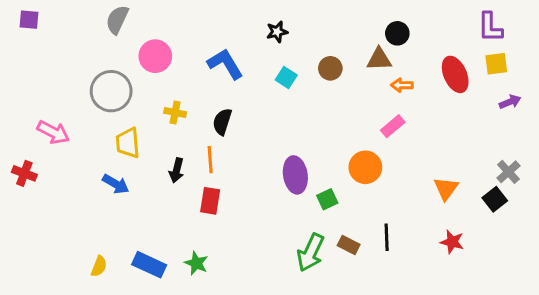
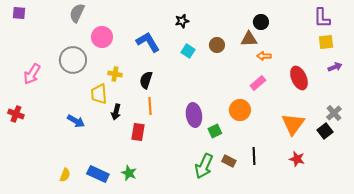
red ellipse: (455, 74) -> (299, 78), moved
pink arrow: (53, 132) -> (32, 74), moved, turned 95
yellow trapezoid: (128, 143) -> (99, 94), moved
orange line: (210, 160) -> (150, 106), moved
orange triangle: (446, 189) -> (293, 124), size x1.4

